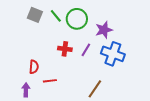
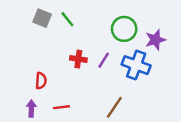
green circle: (77, 19) -> (124, 29), moved
purple star: (104, 30) -> (155, 40), moved
red line: (50, 81) -> (61, 107), moved

